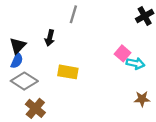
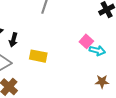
black arrow: (50, 38) -> (13, 40), moved

